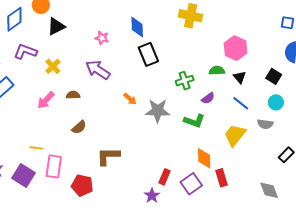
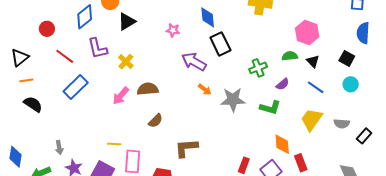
purple L-shape: (25, 52) -> (97, 48), turned -120
purple arrow: (98, 70) -> (194, 62), moved
brown semicircle: (73, 95) -> (148, 89), size x1.5
gray semicircle: (265, 124) -> (342, 124), moved

